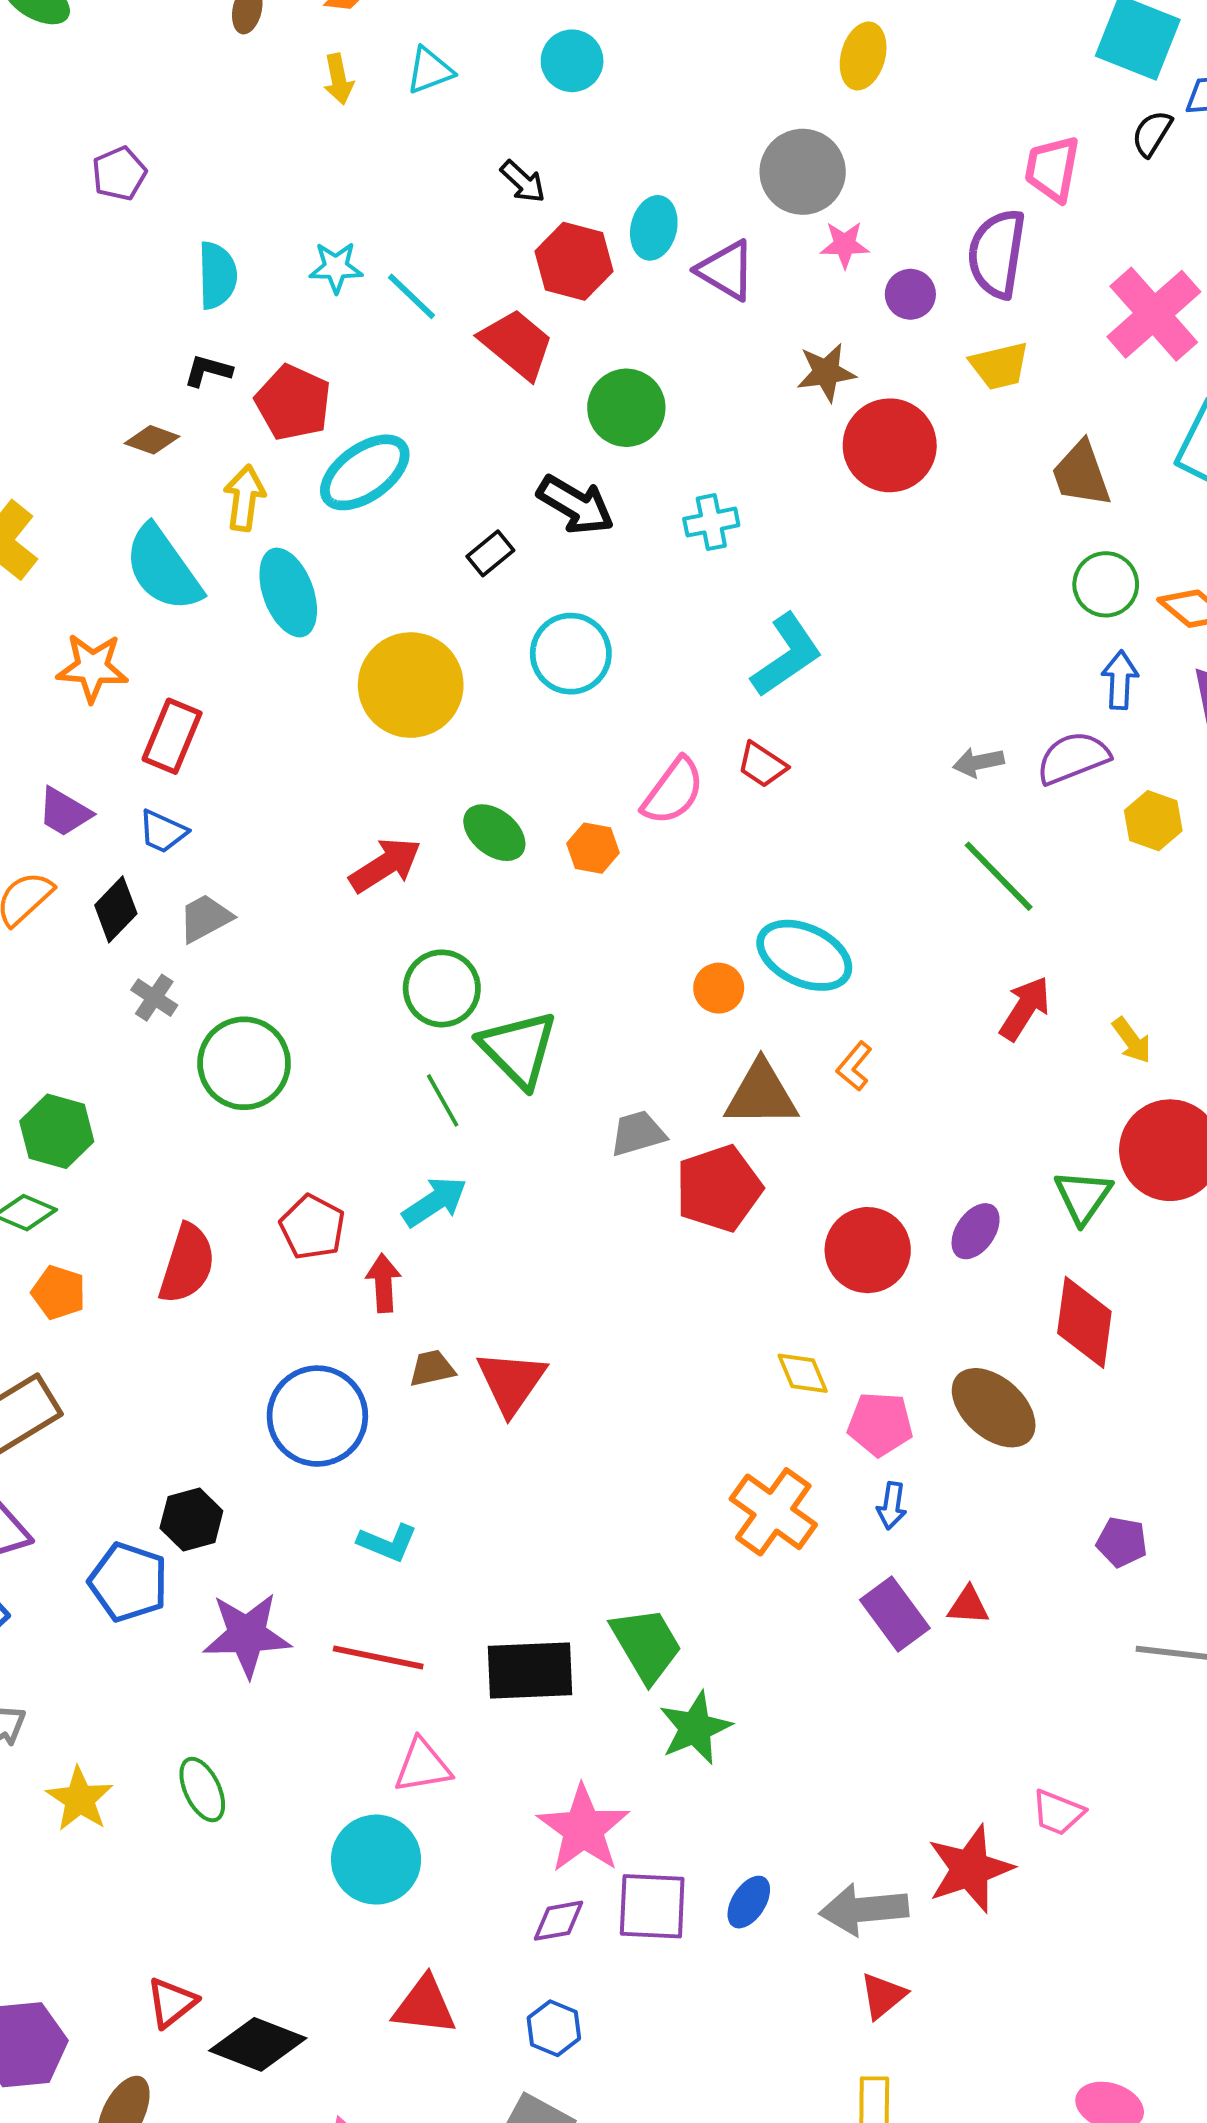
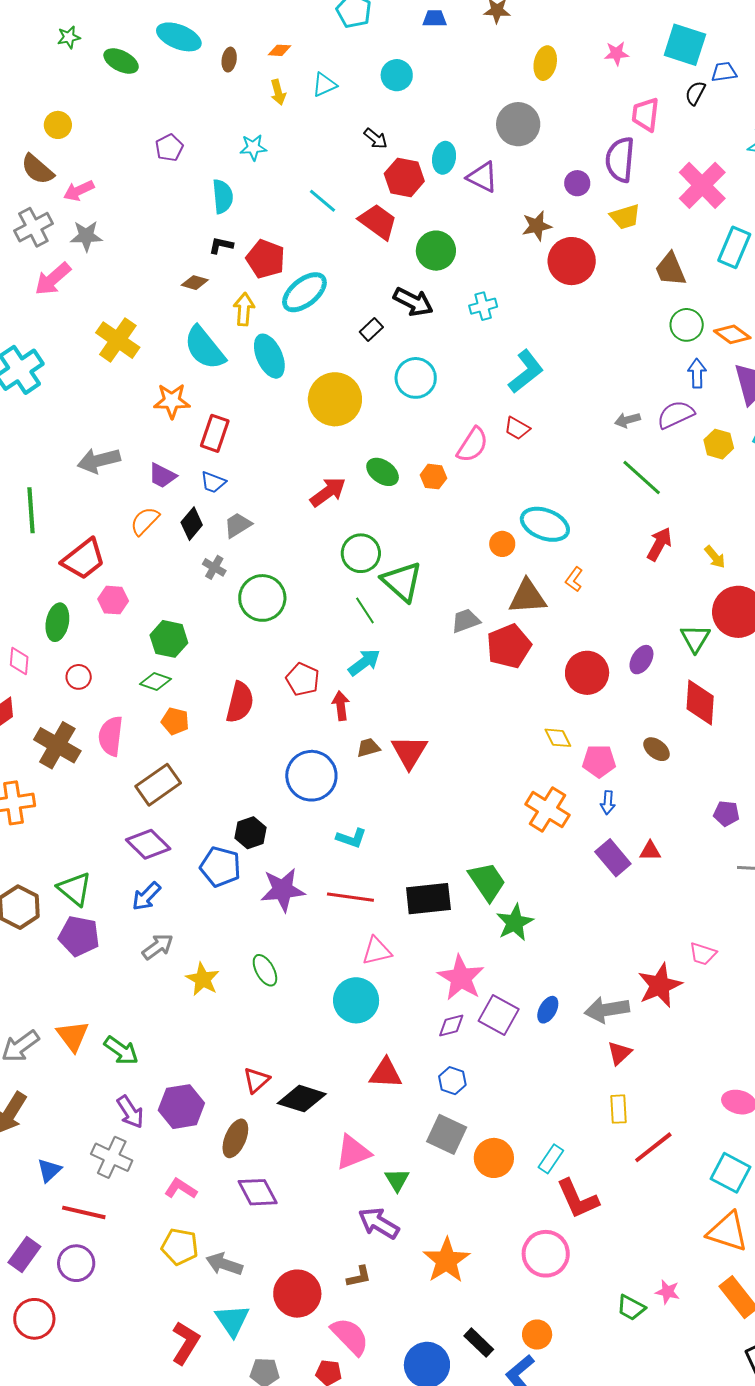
pink star: (845, 245) -> (617, 53), moved
cyan star: (336, 267) -> (253, 147), moved
brown ellipse: (994, 1408) -> (657, 749), size x0.6
purple square: (652, 1906) -> (499, 1015), turned 30

